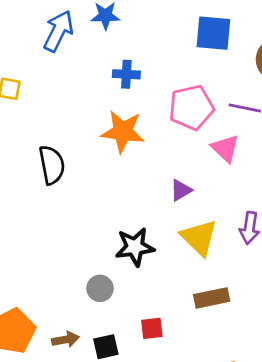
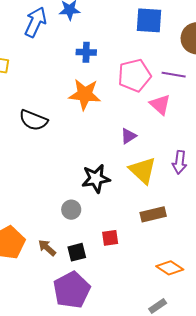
black semicircle: (52, 165) -> (33, 120), turned 124
brown arrow: (66, 339) -> (47, 248), turned -126

